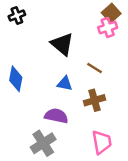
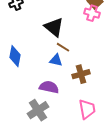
pink cross: (108, 27) -> (92, 13), turned 35
brown line: (95, 68) -> (63, 47), moved

